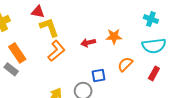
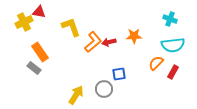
red triangle: (38, 12) -> (39, 12), moved
orange L-shape: (56, 51) -> (93, 42), moved
orange semicircle: (125, 64) -> (156, 63), moved

